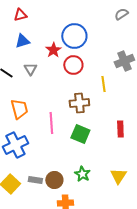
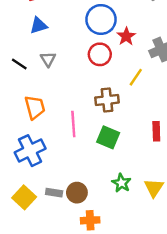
red star: (53, 50) -> (126, 36), moved
yellow line: (103, 84) -> (136, 77), turned 42
green star: (82, 174) -> (121, 183), moved

